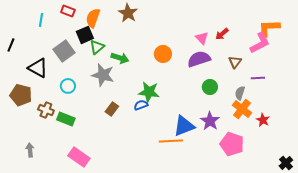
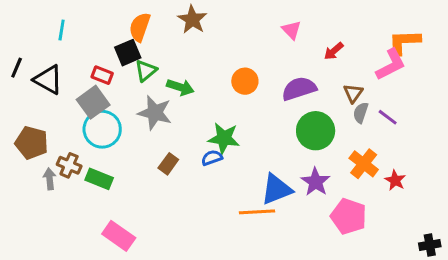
red rectangle: (68, 11) -> (102, 75), moved
pink triangle: (202, 38) -> (292, 30), moved
gray square: (64, 51) -> (93, 102), moved
black triangle: (38, 68) -> (48, 80), moved
purple line: (258, 78) -> (388, 117), turned 40
cyan circle: (68, 86) -> (102, 129), size x1.6
green circle: (210, 87) -> (316, 131), size x1.6
gray semicircle: (240, 93) -> (361, 113), moved
gray arrow: (30, 150) -> (50, 179), moved
black cross: (286, 163) -> (430, 245), turned 32

